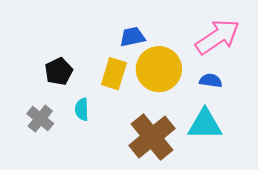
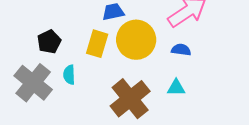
gray cross: (40, 119) -> (33, 83), size x1.6
cyan triangle: (205, 124) -> (176, 88), size x0.6

